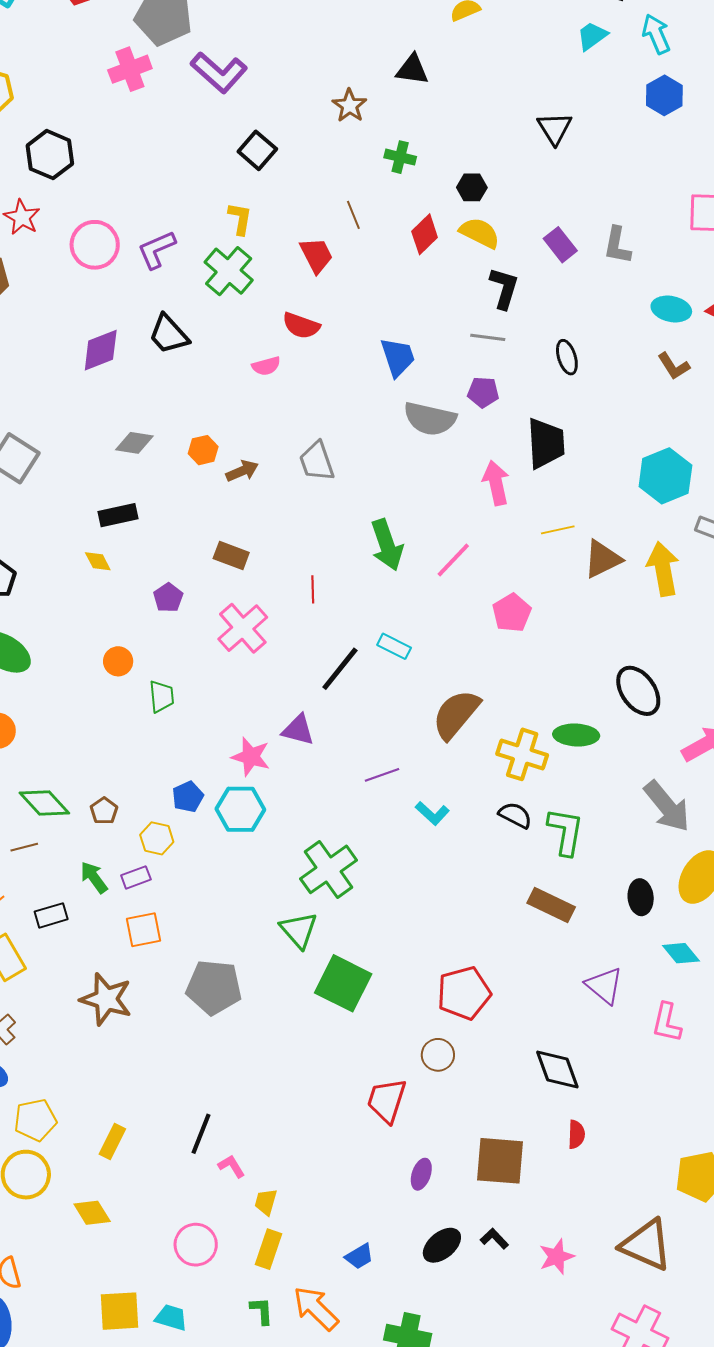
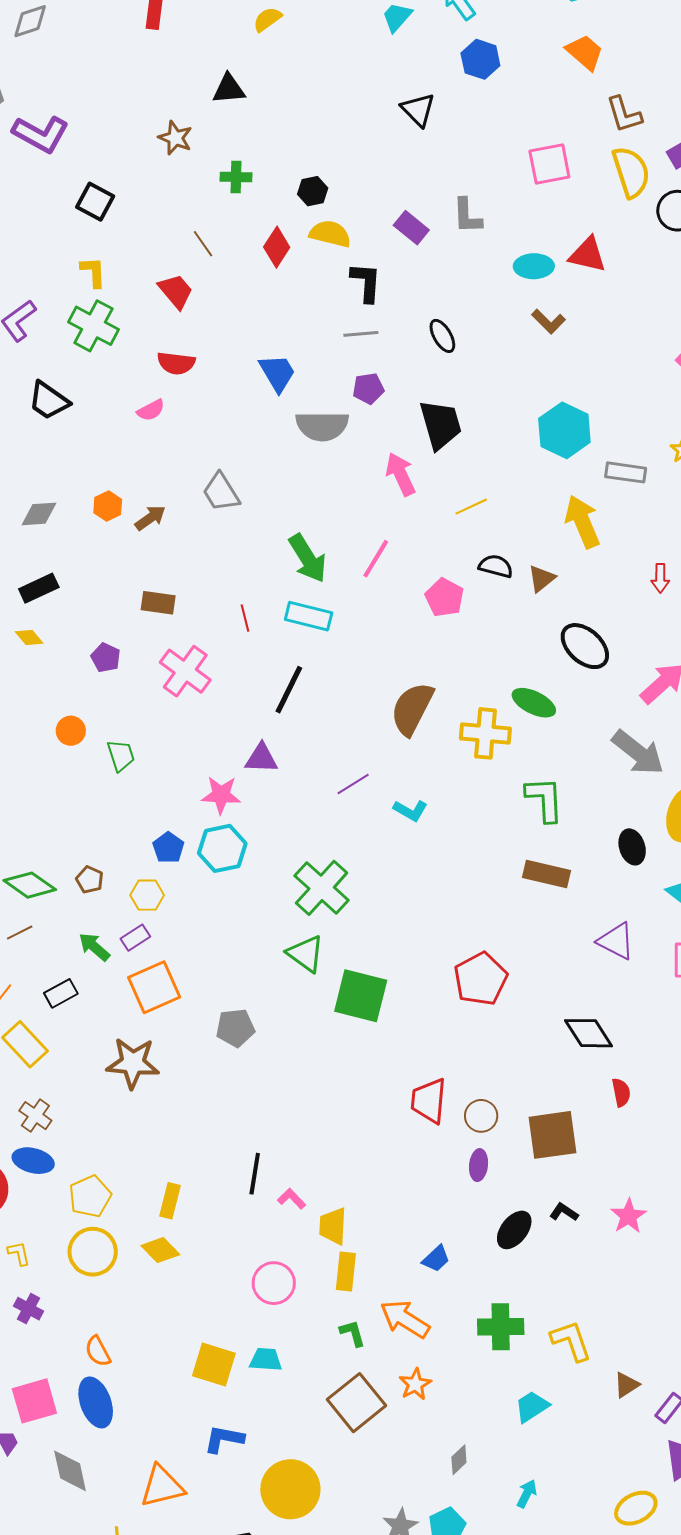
black triangle: (555, 128) -> (418, 110), moved
brown triangle: (602, 559) -> (542, 578), moved, size x0.7
cyan rectangle: (394, 646) -> (309, 616), moved, size x1.4
green ellipse: (576, 735) -> (534, 703), turned 36
black semicircle: (515, 815) -> (496, 566), moved
orange square: (143, 930) -> (154, 987), size x1.4
gray pentagon: (214, 987) -> (235, 1028), size x0.7
brown circle: (438, 1055) -> (481, 1116), moved
yellow trapezoid: (266, 1202) -> (333, 1226), size x1.4
yellow diamond: (92, 1213) -> (160, 1250), moved
yellow square: (119, 1311) -> (214, 1365), turned 33

